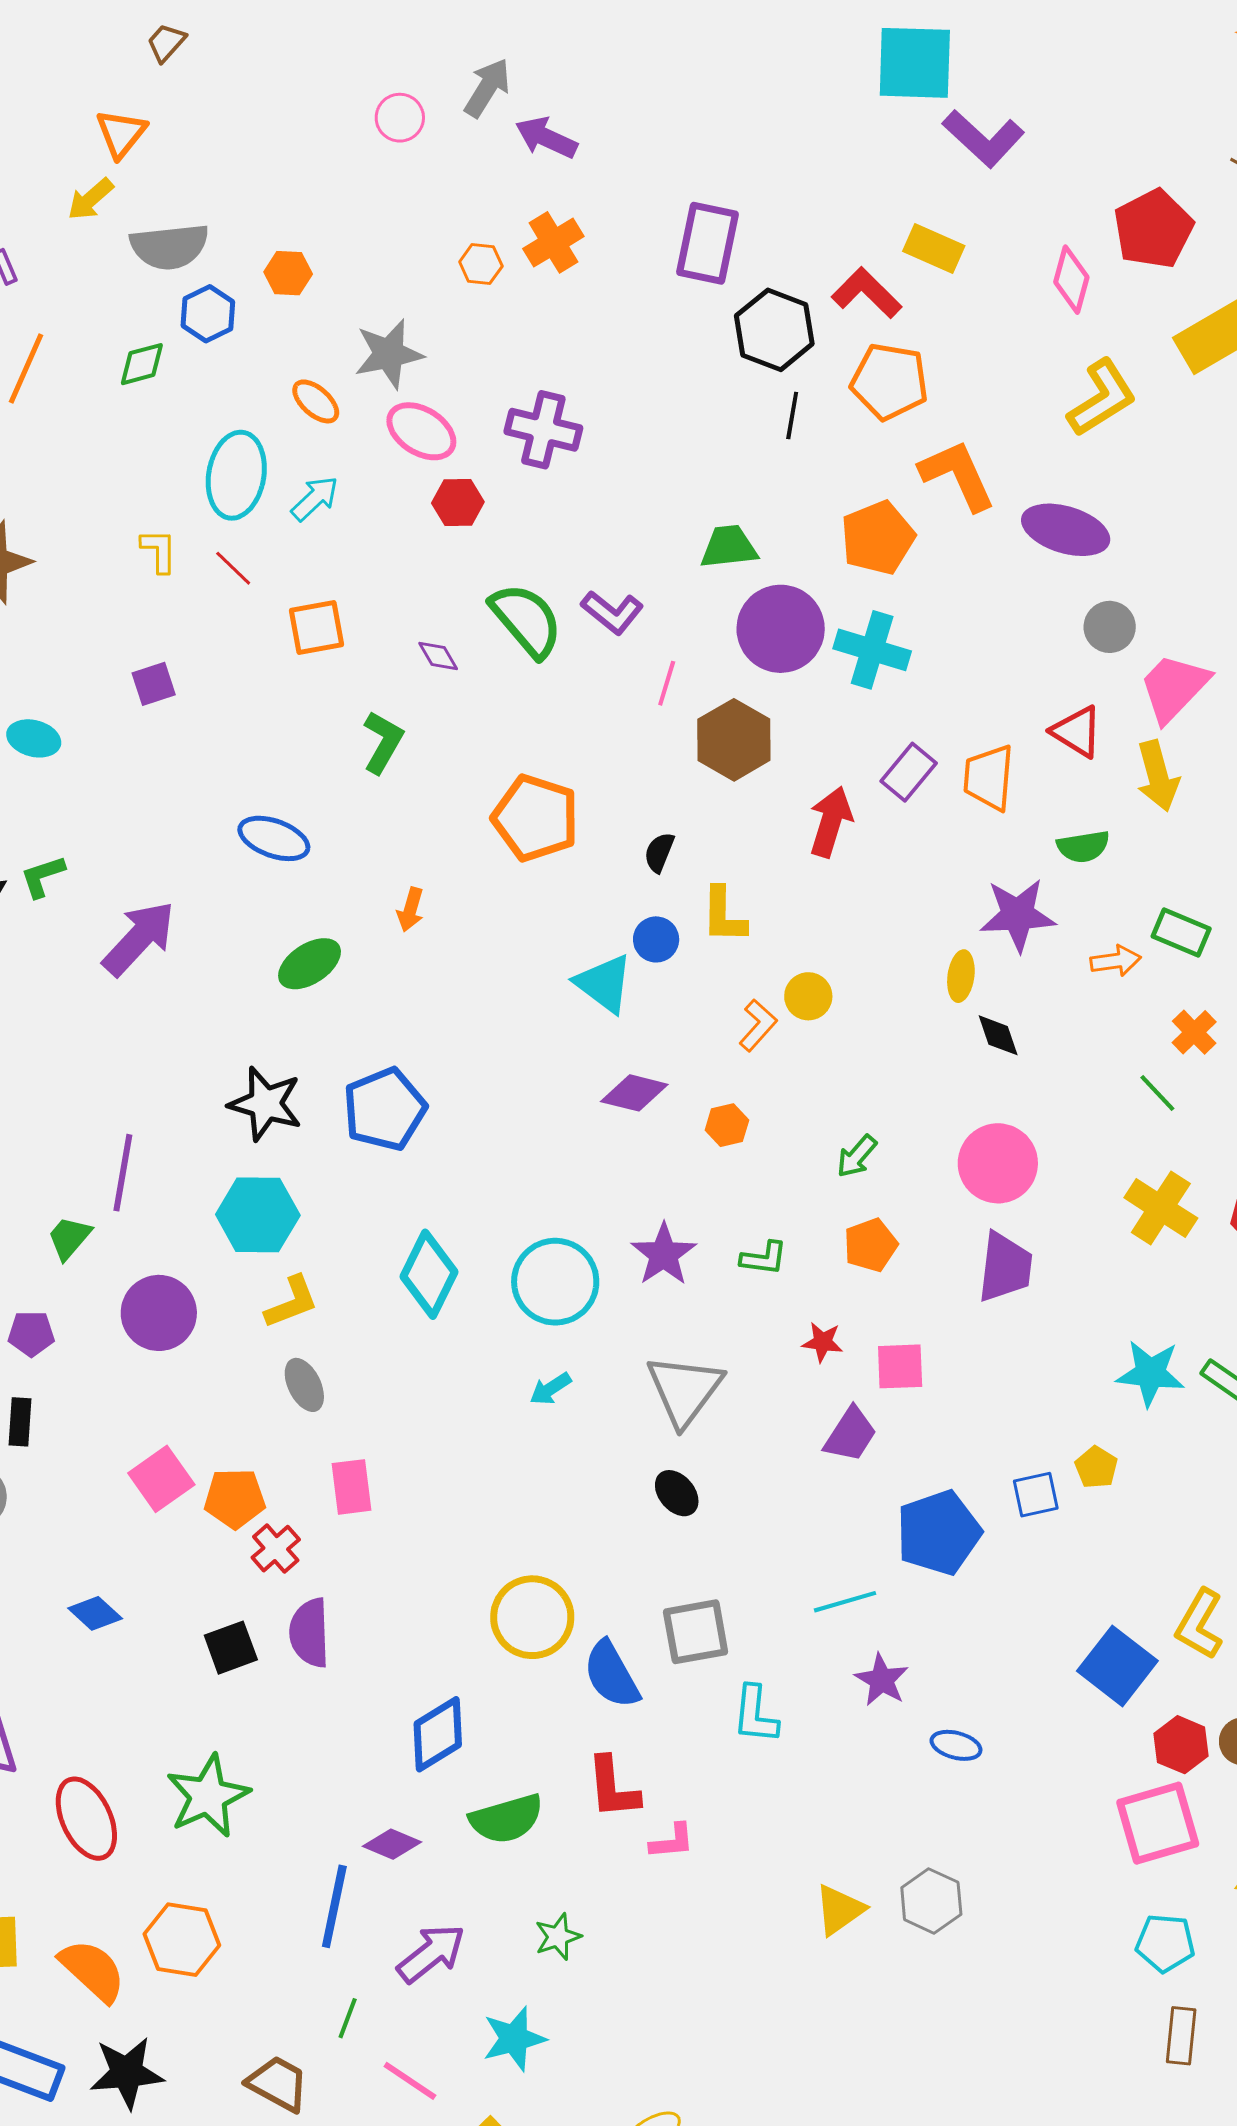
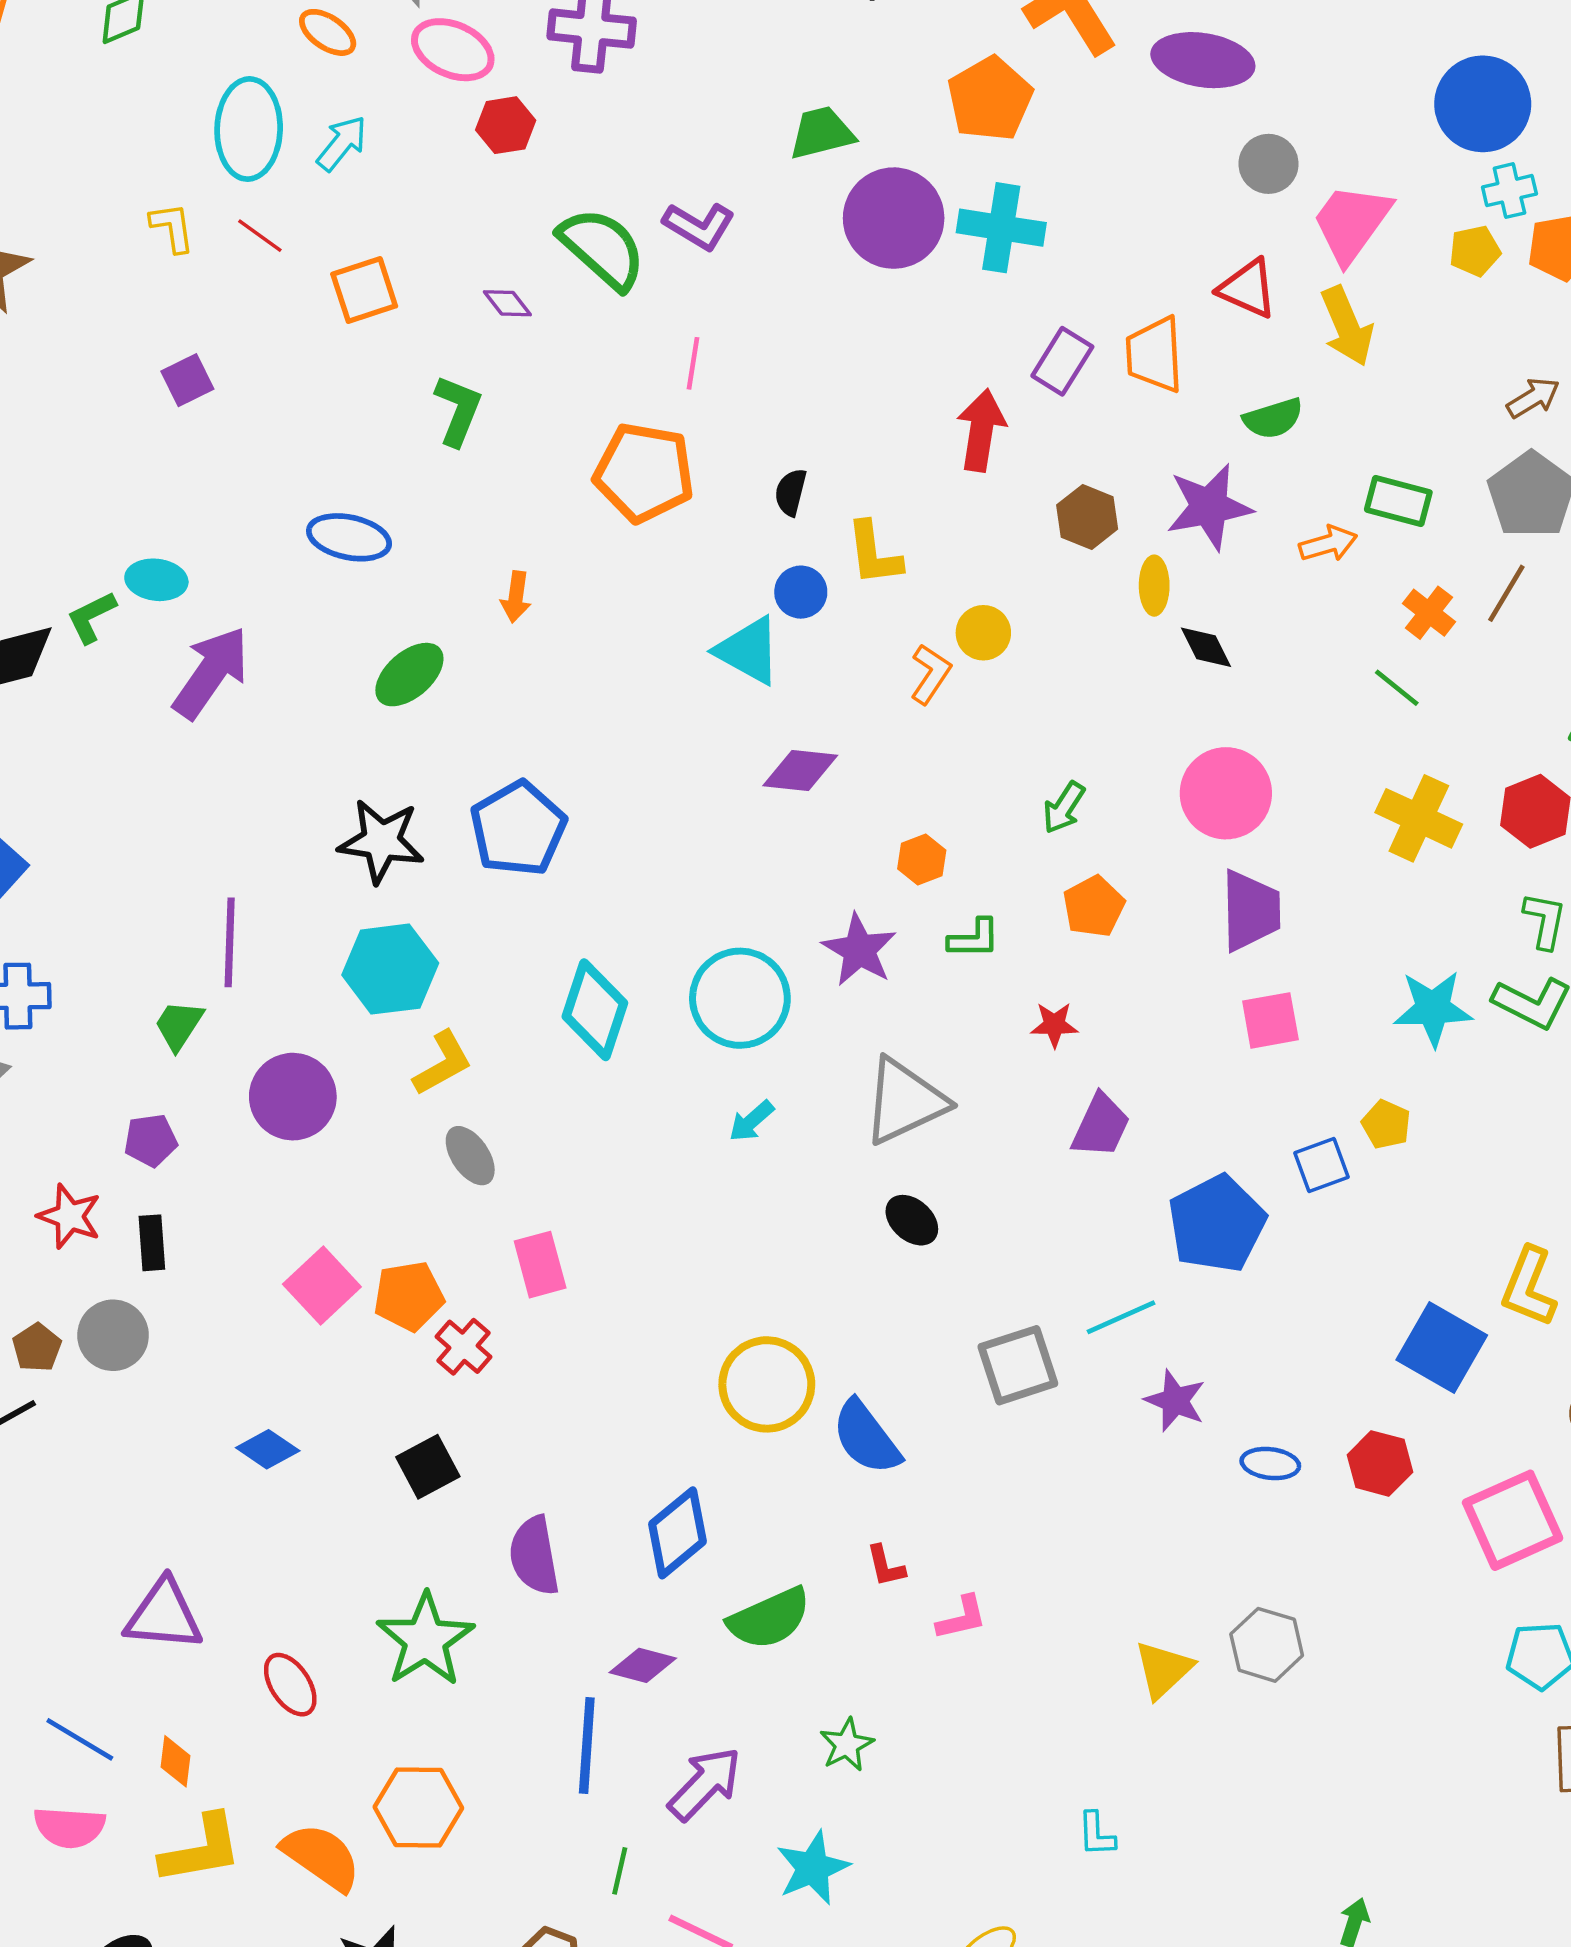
pink line: (667, 683) -> (693, 363), moved
cyan ellipse: (34, 738) -> (156, 580), moved
brown hexagon: (734, 740) -> (1087, 517), moved, size x0.7
orange hexagon: (727, 1125) -> (922, 859), moved
pink square: (900, 1366) -> (1270, 1020), moved
gray triangle: (685, 1390) -> (904, 1101), turned 36
gray square: (696, 1632) -> (1018, 1365), moved
purple semicircle: (310, 1633) -> (534, 1556), moved
cyan L-shape: (755, 1715) -> (1096, 1834), moved, size x0.7
red hexagon: (1181, 1745) -> (1380, 1463), moved
red L-shape: (613, 1788) -> (886, 1566), size x0.6
red ellipse: (86, 1819) -> (290, 1685), size x0.7

